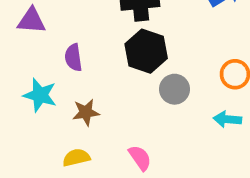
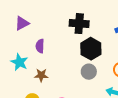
purple triangle: (32, 21) -> (22, 23), turned -42
black hexagon: (146, 51) -> (91, 49), moved

